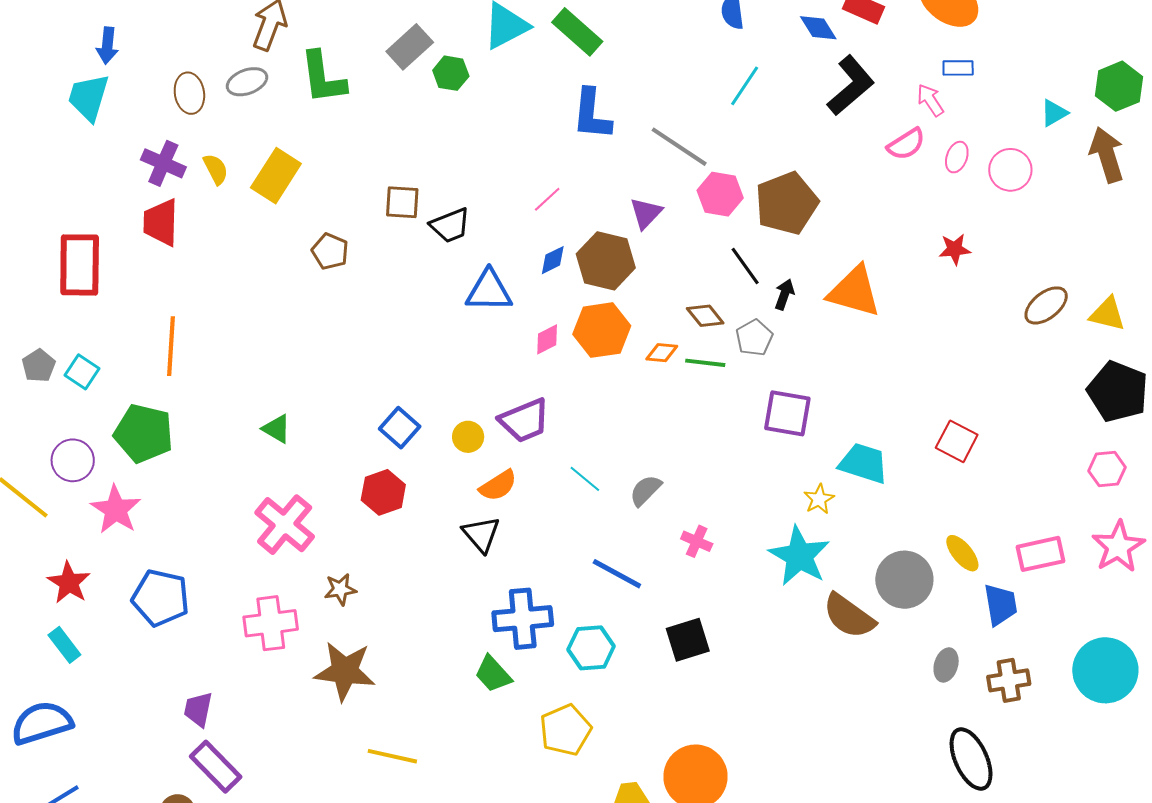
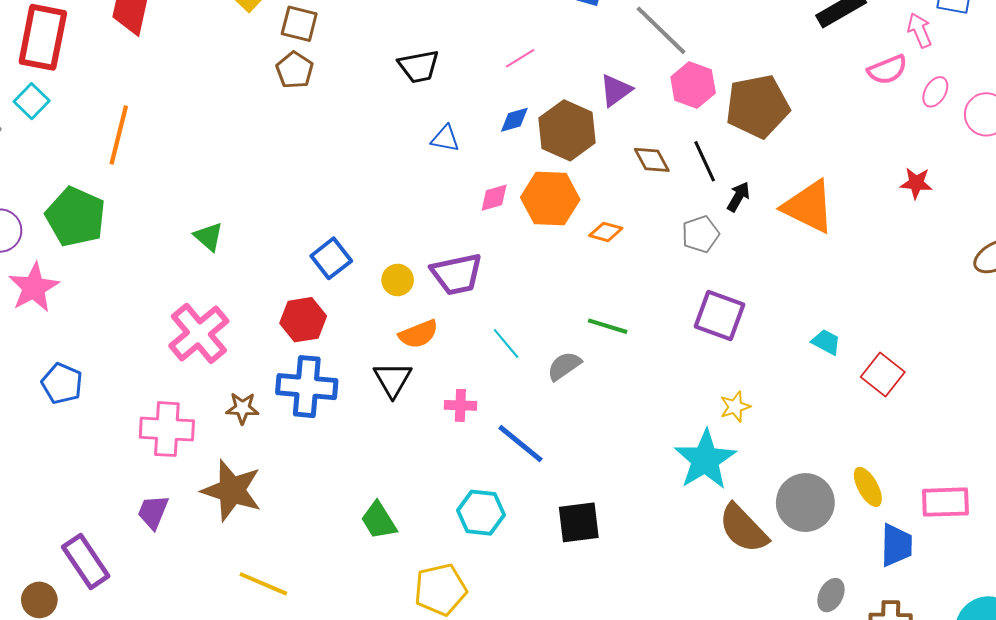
brown square: (402, 202) -> (299, 24), moved
blue triangle: (489, 291) -> (445, 139), size x0.6
brown diamond: (705, 316) -> (652, 160), moved
green line: (705, 363) -> (608, 326), moved
cyan square: (82, 372) -> (32, 101), moved
cyan trapezoid: (864, 463) -> (826, 342), moved, size x0.6
pink cross: (697, 541) -> (460, 405), moved, turned -32
blue pentagon: (161, 598) -> (62, 383), size x0.7
blue cross: (523, 619) -> (307, 387), moved
purple trapezoid: (198, 709) -> (153, 512), moved

